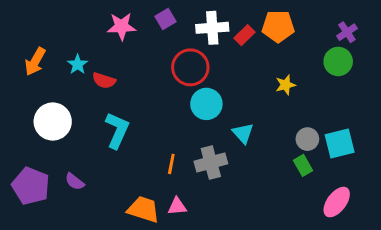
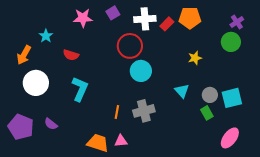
orange arrow: (35, 61) -> (24, 55), moved
cyan star: (78, 64) -> (46, 36), moved
cyan triangle: (243, 133) -> (182, 91), moved

